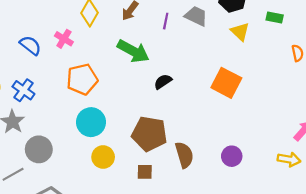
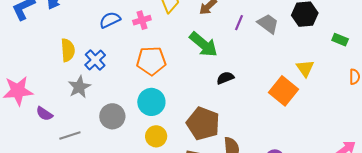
yellow triangle: (240, 32) -> (305, 68), moved
pink cross: (64, 39) -> (142, 20), turned 30
blue semicircle: (30, 45) -> (110, 20), turned -75
gray circle: (39, 149) -> (112, 116), moved

